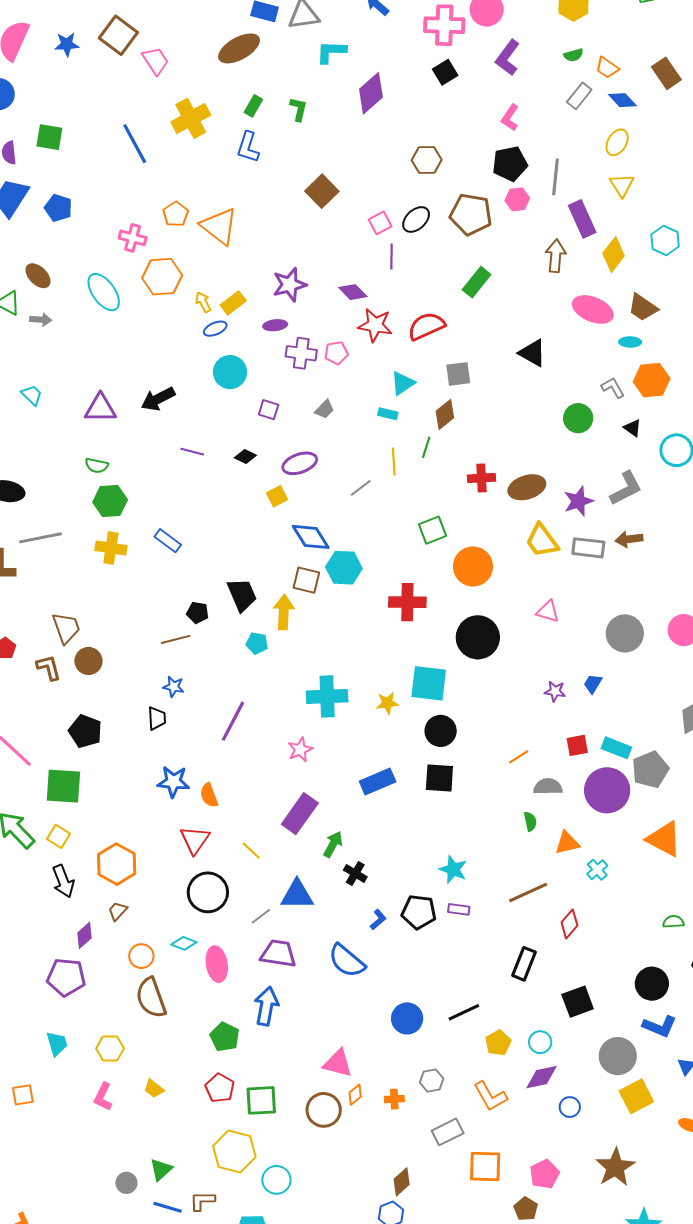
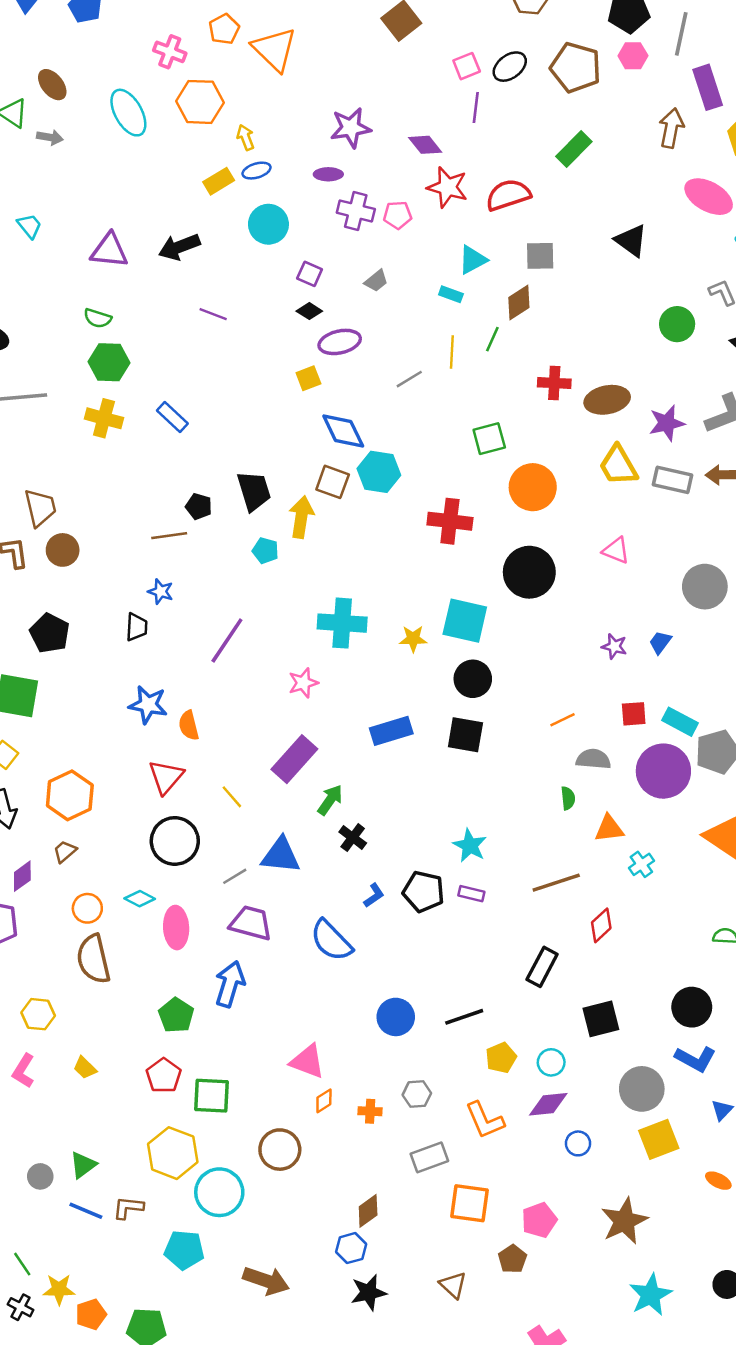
yellow rectangle: (233, 303) -> (219, 181), moved
black diamond: (245, 457) -> (309, 311), moved
brown circle: (324, 1110) -> (280, 1150), moved
cyan circle: (276, 1180) -> (219, 1192), size x1.4

